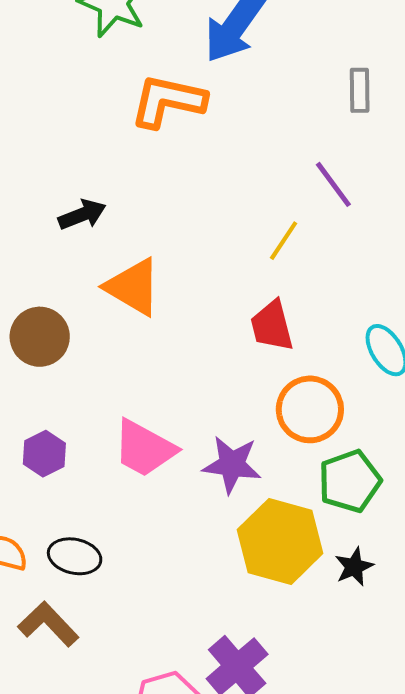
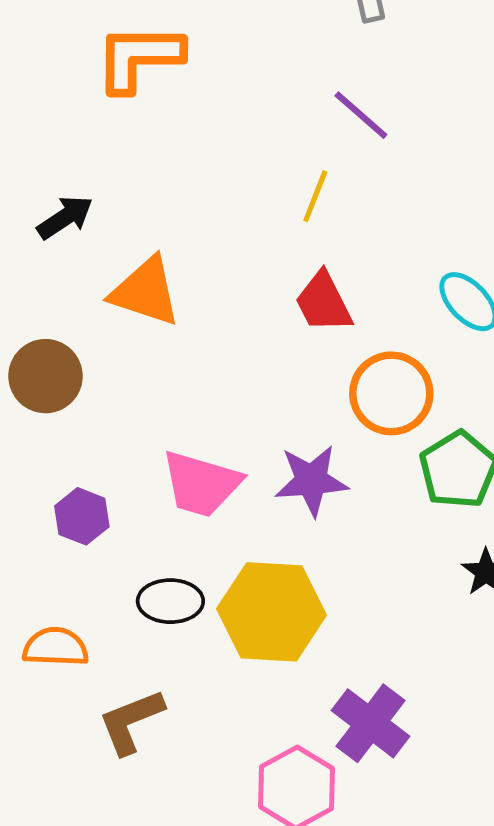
yellow hexagon: (280, 541) -> (272, 612), moved
black ellipse: (75, 556) -> (170, 601), moved
brown L-shape: (48, 624) -> (131, 721), turned -56

